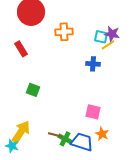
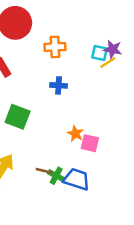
blue cross: (93, 64) -> (59, 85), moved
green square: (33, 90) -> (18, 117), size x1.5
orange star: (102, 134) -> (75, 134), moved

